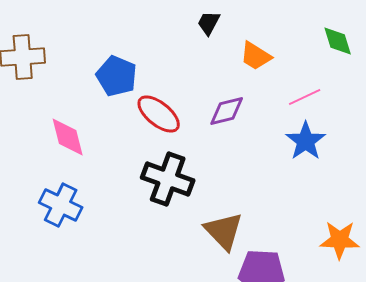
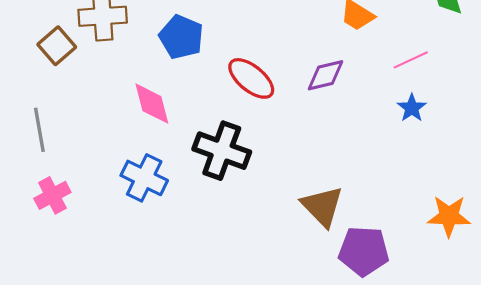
blue pentagon: (117, 76) -> (181, 37), moved
blue star: (306, 141) -> (412, 108), size x0.7
black cross: (168, 179) -> (222, 151), moved

